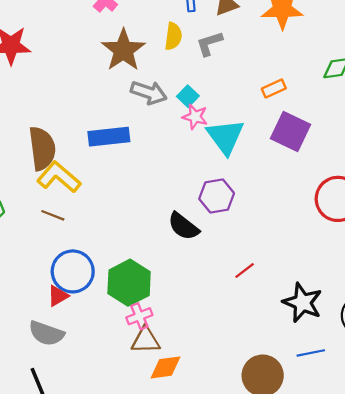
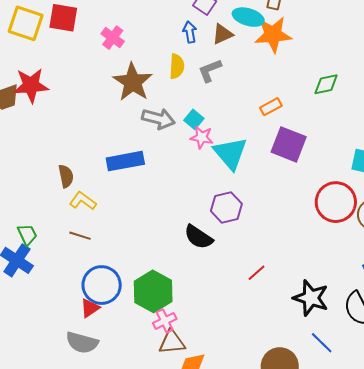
brown semicircle: (42, 148) -> (66, 176), size x0.6
yellow L-shape: (59, 177) -> (83, 201), size x0.7
blue line: (311, 353) -> (322, 343), turned 60

